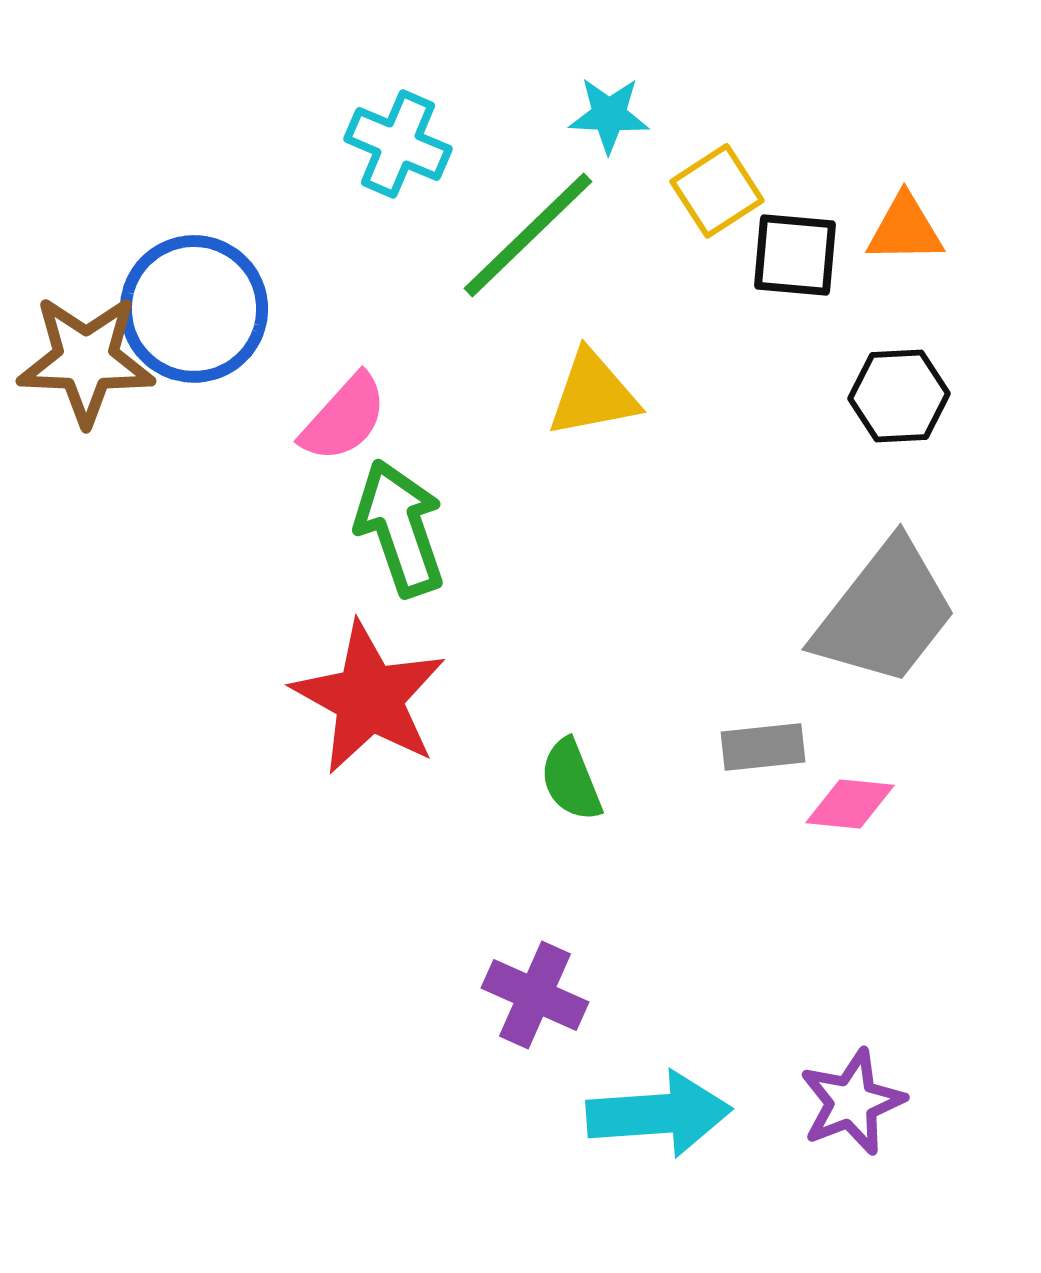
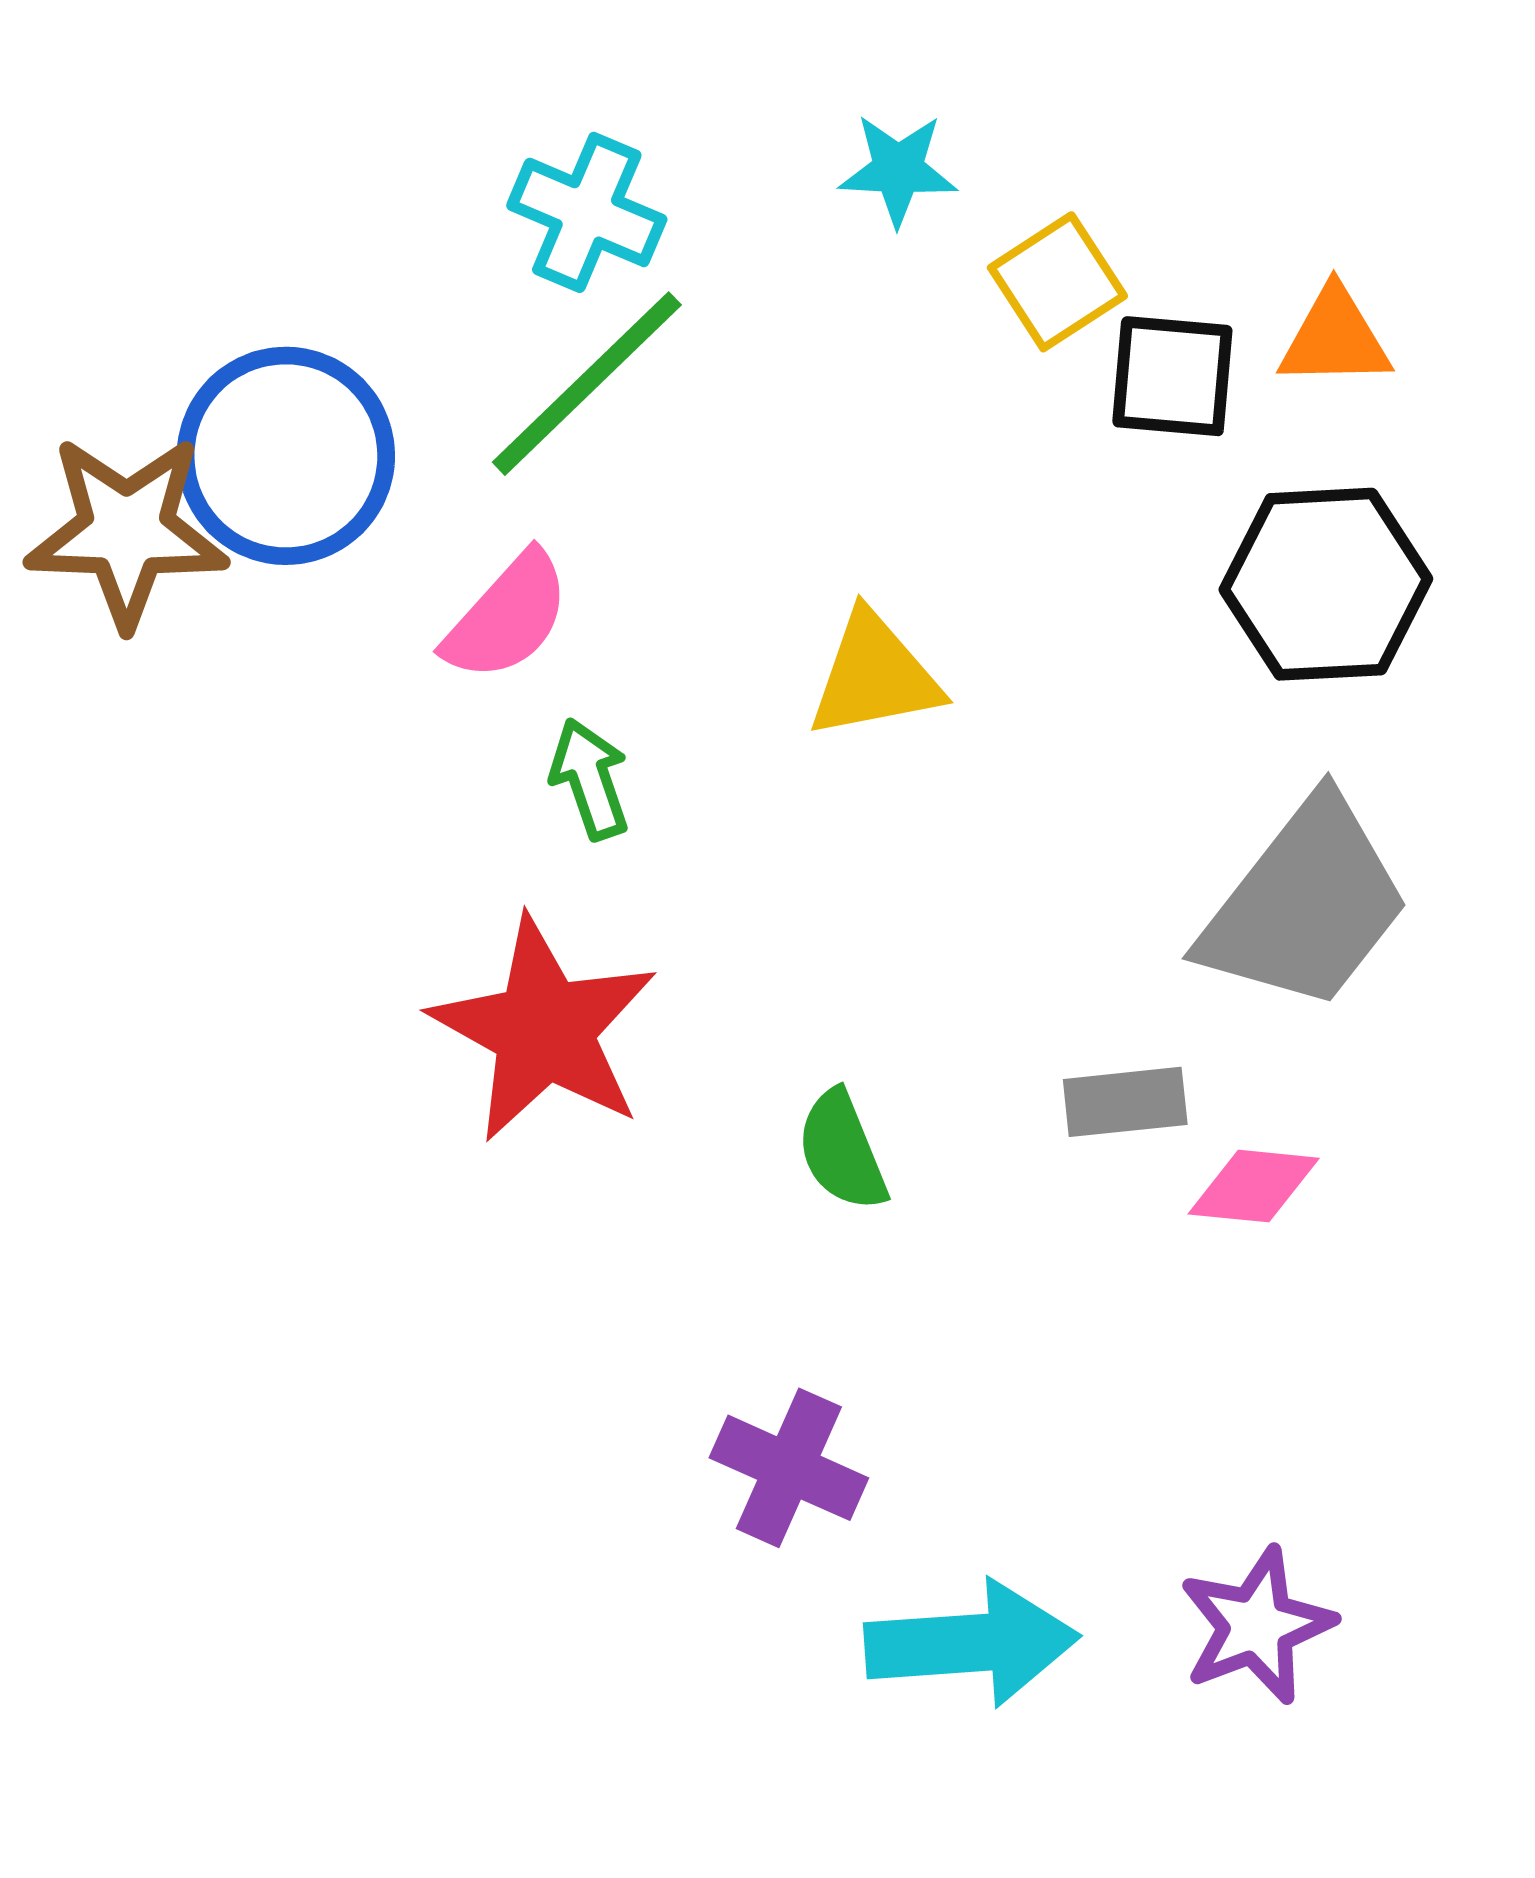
green line: (528, 235) -> (587, 384), moved
yellow triangle: (593, 394) -> (874, 676), moved
black hexagon: (899, 396) -> (1326, 584), size x1.4
green arrow: (400, 528) -> (590, 779), size x0.6

